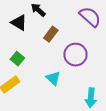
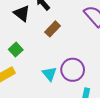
purple circle: (75, 55) -> (73, 70), moved

